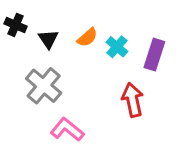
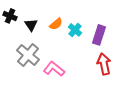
red arrow: (133, 100) -> (104, 64), moved
pink L-shape: (67, 130) -> (54, 69), moved

